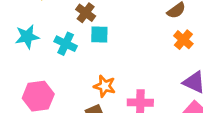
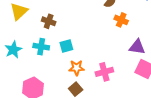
cyan square: (99, 35) -> (66, 46), moved

